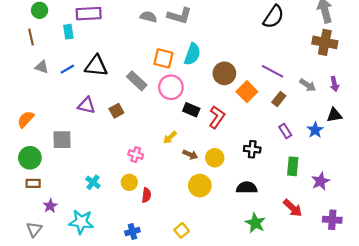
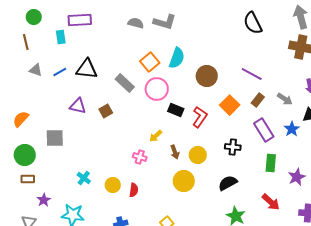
black semicircle: (274, 17) -> (253, 23), turned 120
orange square: (163, 58) -> (150, 62), turned 36
gray arrow: (308, 85) -> (285, 99), moved
orange square: (247, 92) -> (230, 105), moved
purple rectangle: (285, 131) -> (264, 130), size x1.6
pink cross: (136, 155) -> (140, 157), moved
brown arrow: (190, 155) -> (175, 152), turned 48
yellow circle: (129, 182) -> (113, 185), moved
black semicircle: (247, 188) -> (228, 183), turned -30

